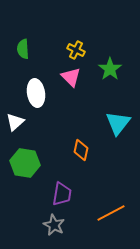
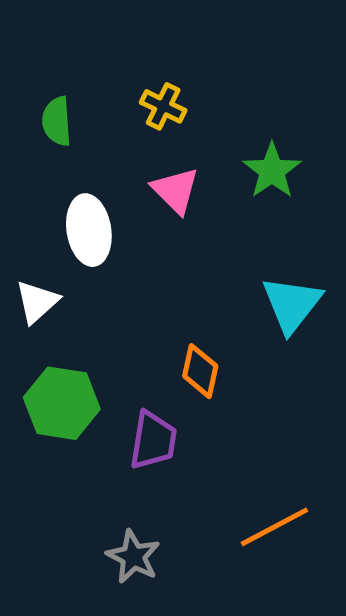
yellow cross: (76, 50) -> (163, 106), moved
purple trapezoid: (62, 194) -> (153, 440), moved

